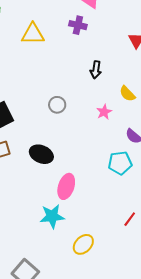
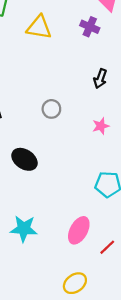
pink ellipse: (66, 186) -> (79, 230), moved
yellow ellipse: (83, 244) -> (75, 283), moved

